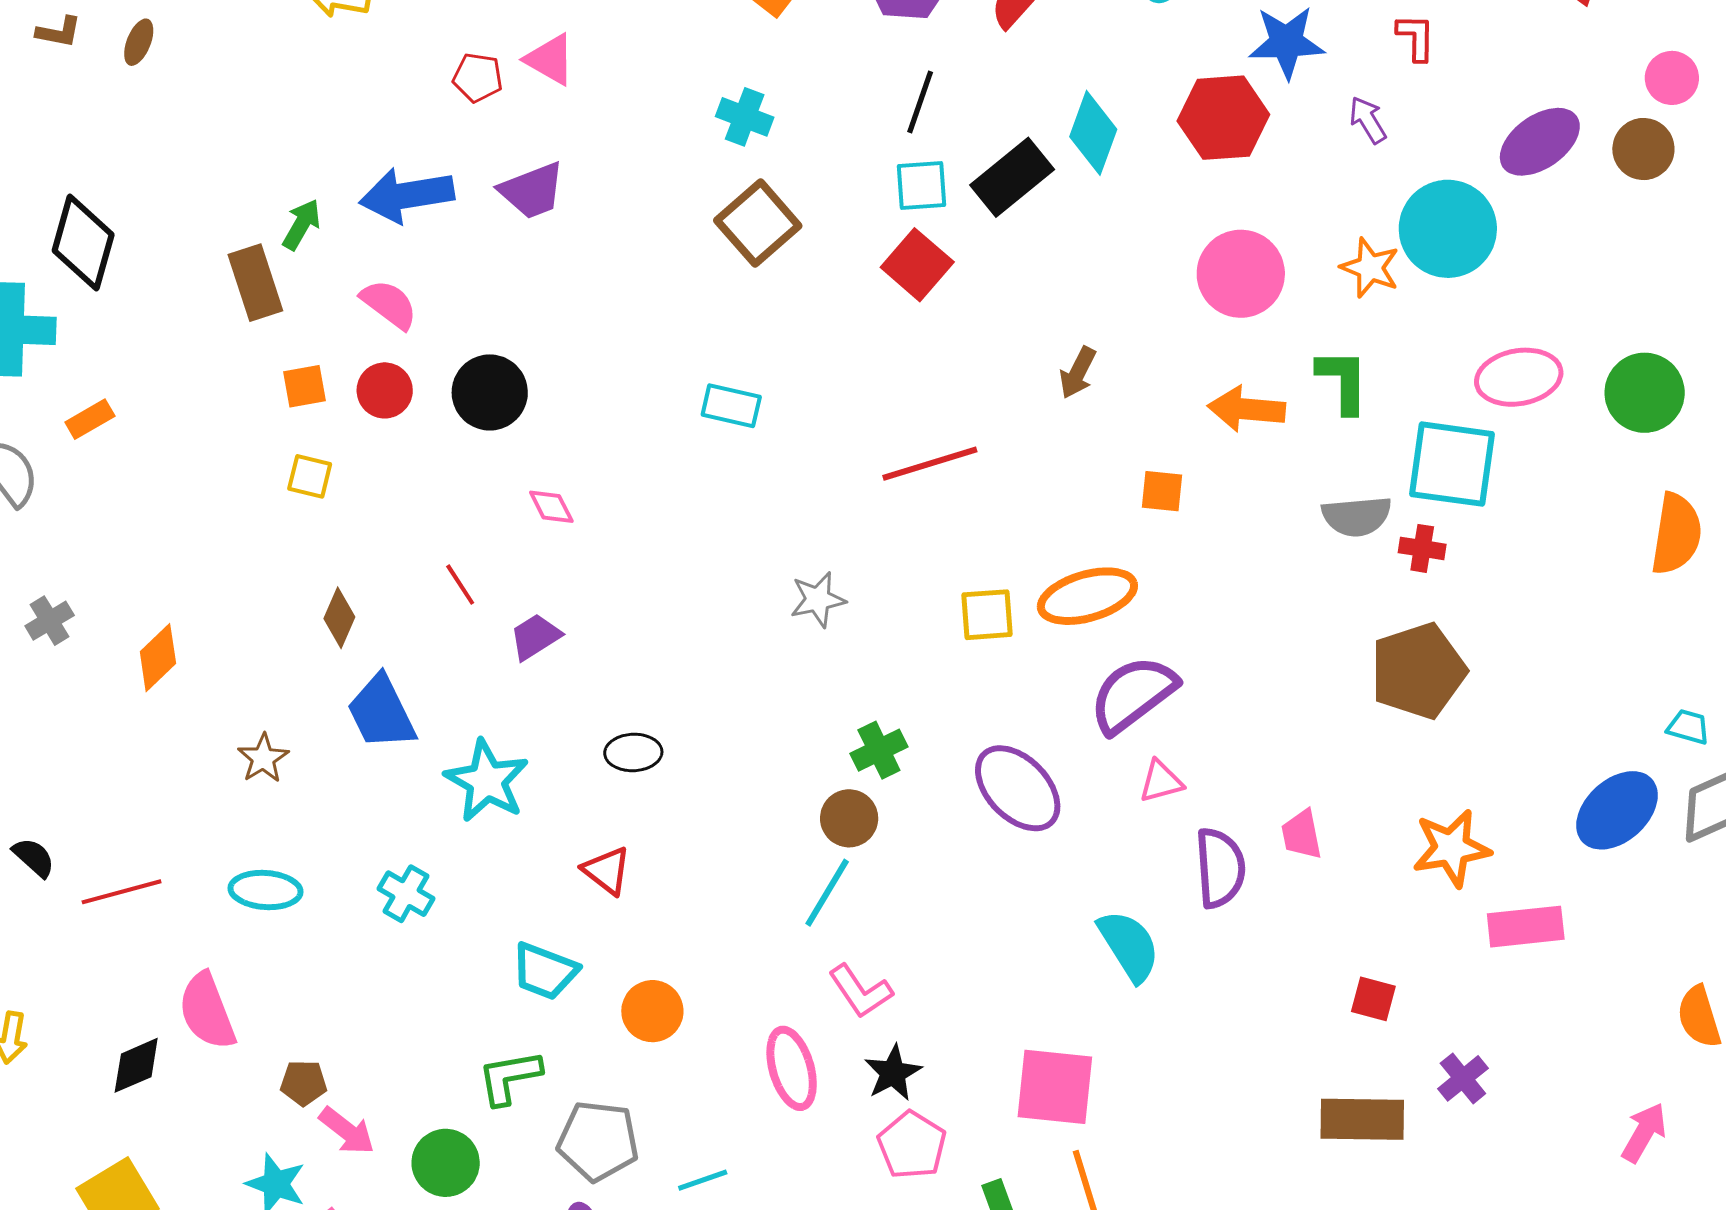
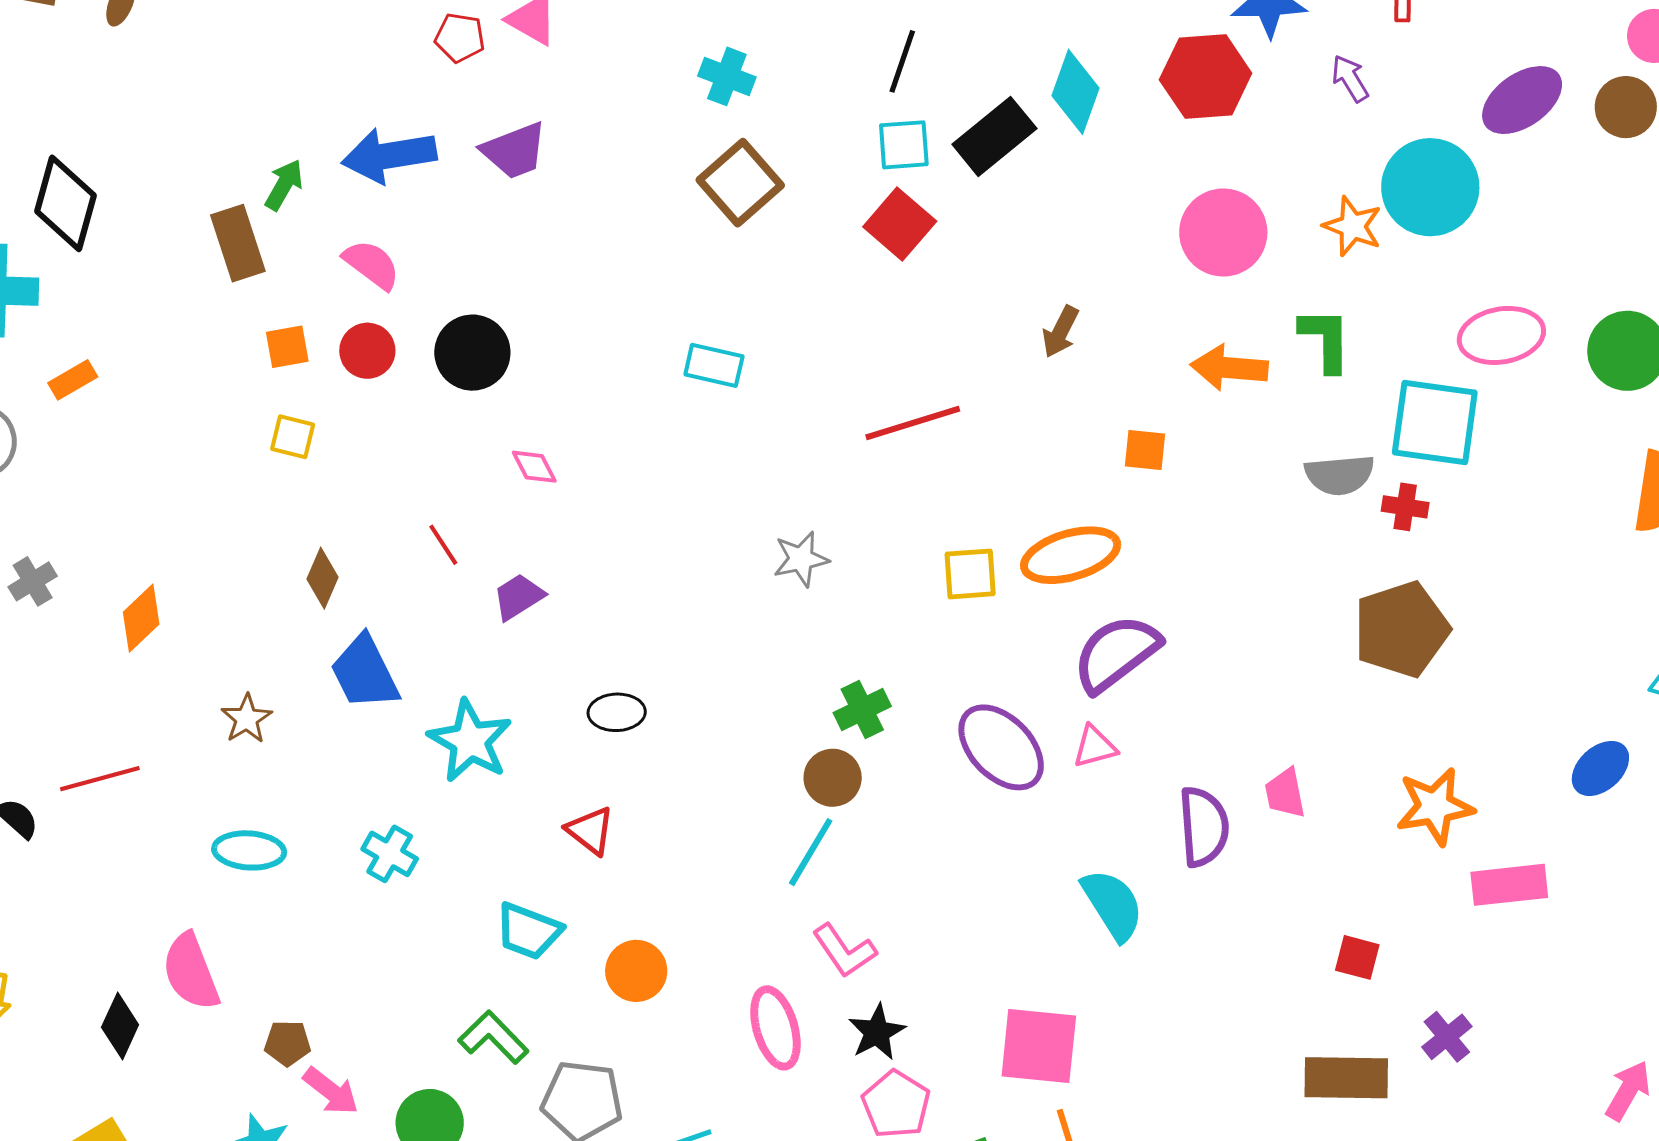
pink triangle: (1161, 781) -> (1095, 747), moved
blue ellipse: (1617, 810) -> (1600, 768), size x0.7
red line: (122, 892) -> (100, 779), moved
black diamond: (136, 1065) -> (120, 1026), turned -42
green L-shape: (510, 1077) -> (493, 1037), turned 56

